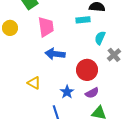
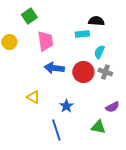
gray cross: (114, 55) -> (105, 72), moved, turned -32
red circle: (87, 70) -> (83, 72), moved
purple semicircle: (92, 93) -> (112, 107), moved

